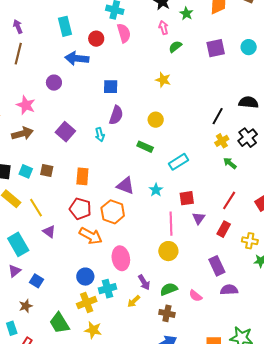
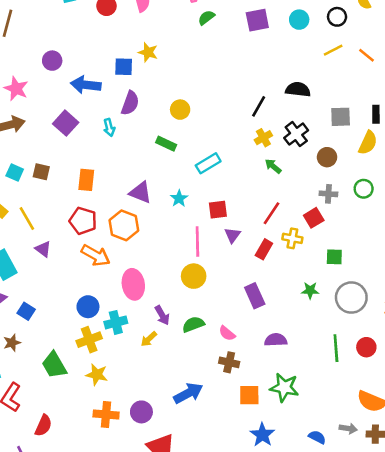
blue arrow: (77, 58) -> (86, 85), moved
yellow star: (163, 80) -> (148, 52), moved
yellow cross: (250, 241) -> (292, 238), moved
purple semicircle: (229, 290) -> (276, 340), moved
brown cross: (167, 313) -> (229, 362), moved

